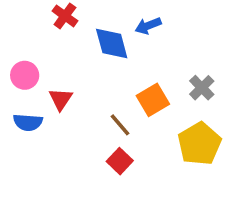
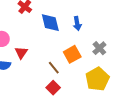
blue arrow: (148, 26) -> (77, 23), moved, turned -80

